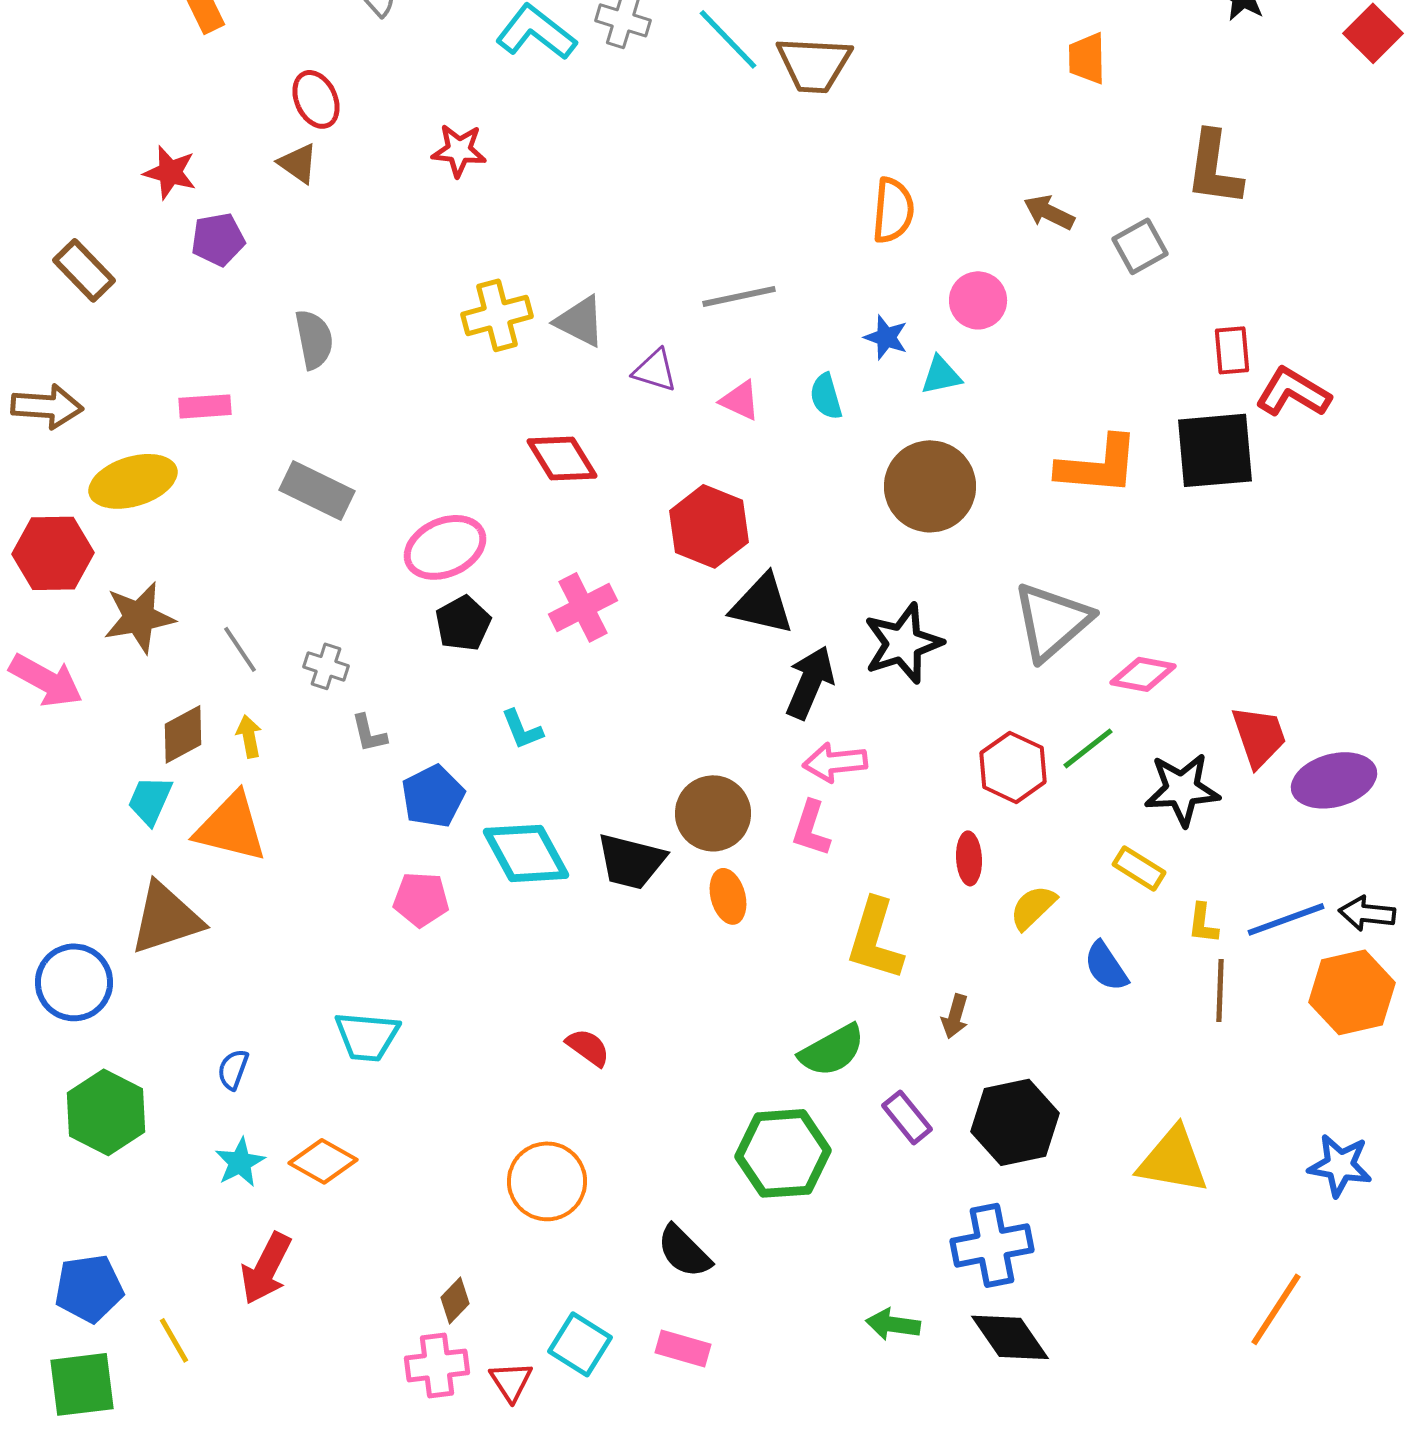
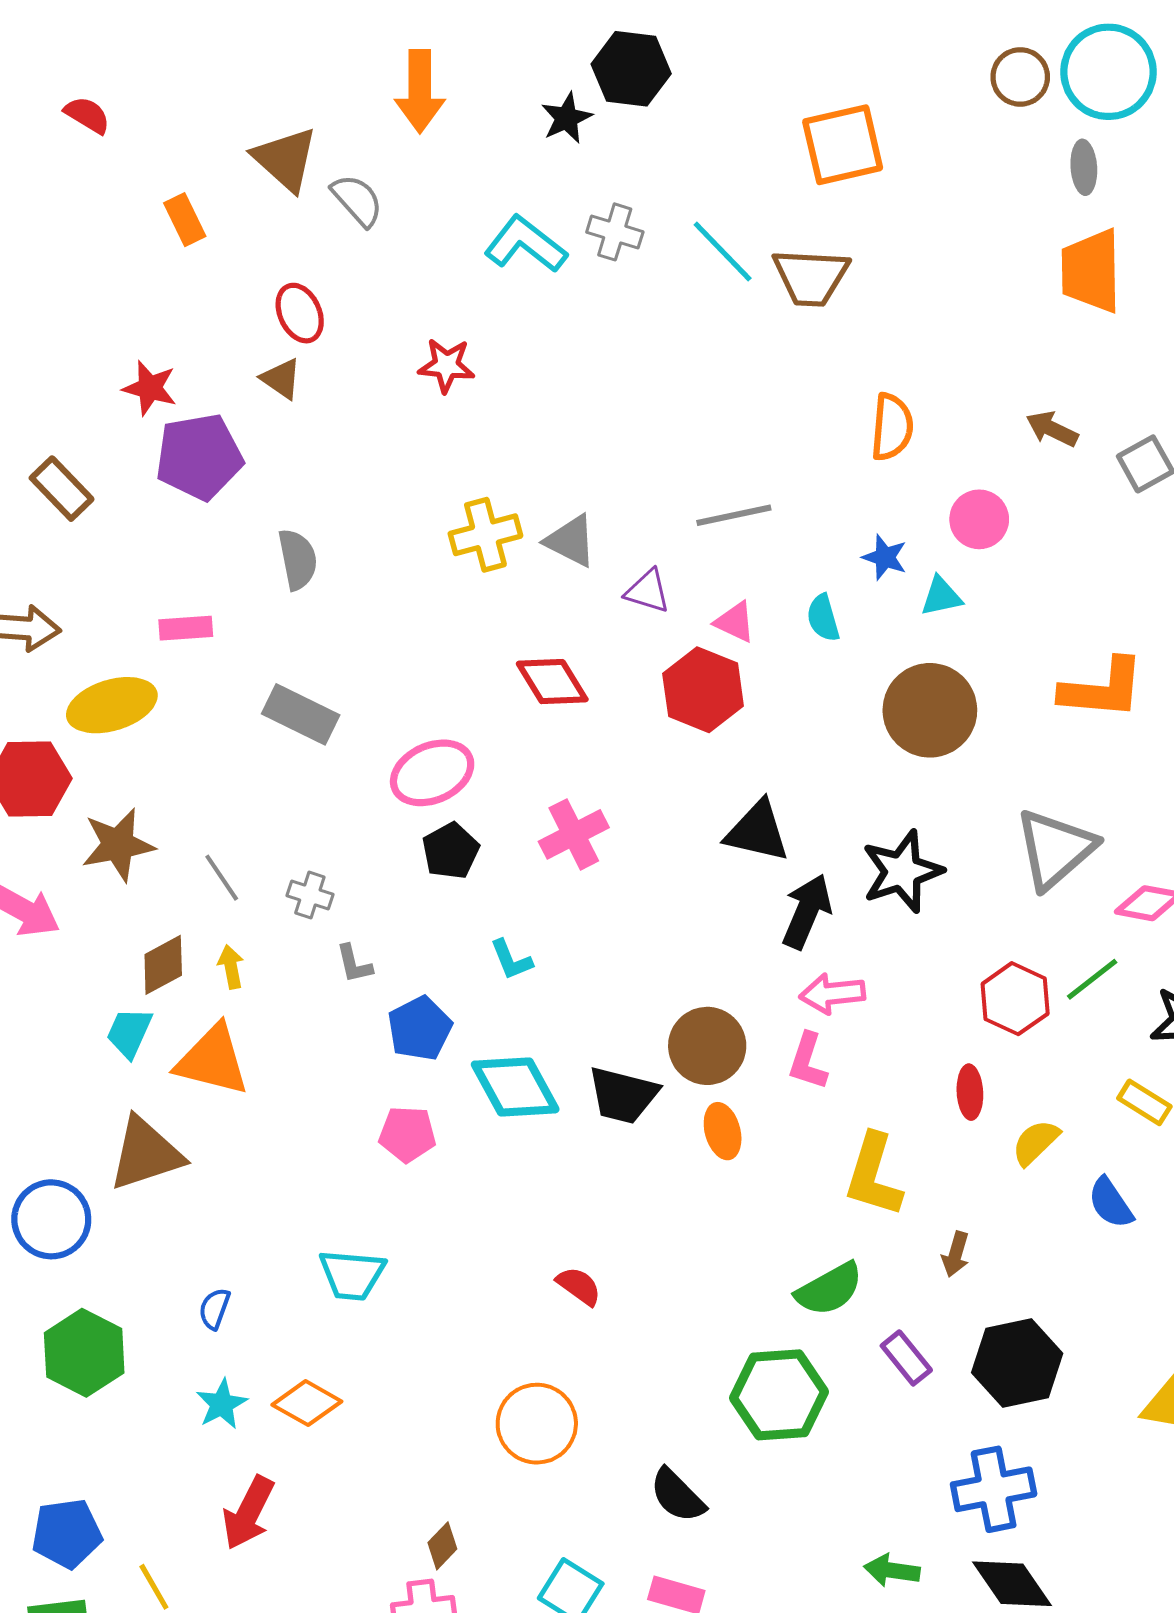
orange trapezoid: (1087, 58) -> (1091, 271), size x1.6
purple pentagon: (218, 239) -> (199, 457), size x1.6
red hexagon: (709, 526) -> (703, 690), moved

